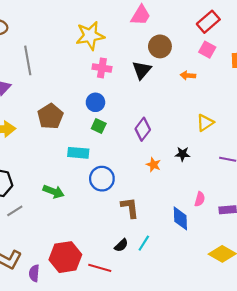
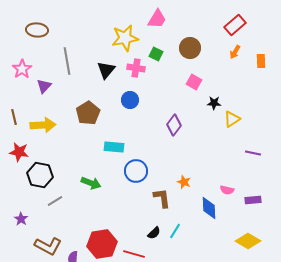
pink trapezoid: (141, 15) -> (157, 19), moved
pink square: (207, 50) -> (194, 82), moved
black triangle: (142, 70) -> (106, 70), moved
orange arrow: (188, 75) -> (235, 52), moved, turned -64
green square: (99, 126) -> (156, 54), moved
black star: (183, 154) -> (214, 103), moved
orange star: (153, 165) -> (184, 182), moved
pink semicircle: (200, 199) -> (227, 190), turned 88

